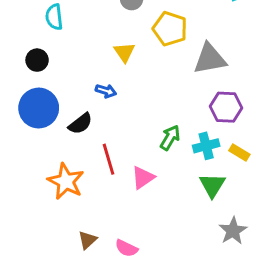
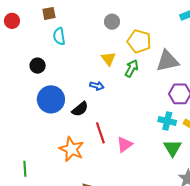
black circle: (37, 60) -> (38, 66), moved
green arrow: (170, 138) -> (132, 68), moved
cyan cross: (206, 146) -> (167, 121), turned 30

